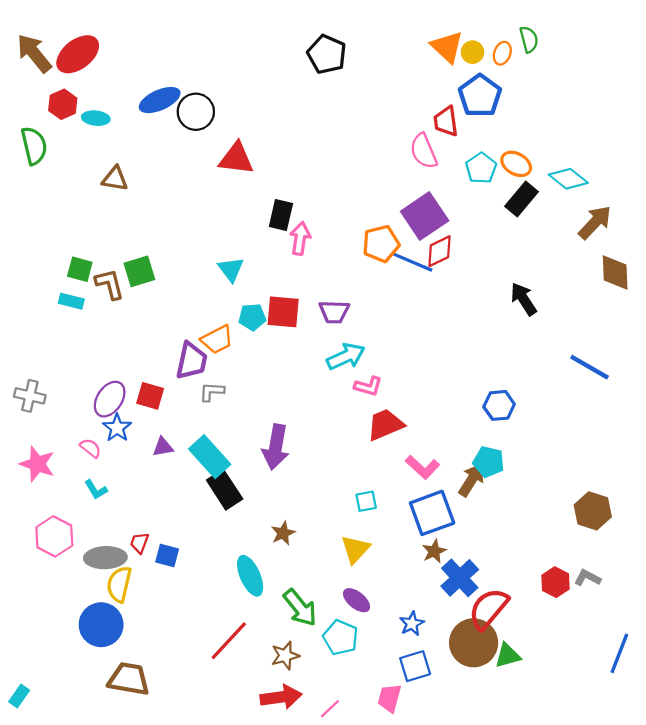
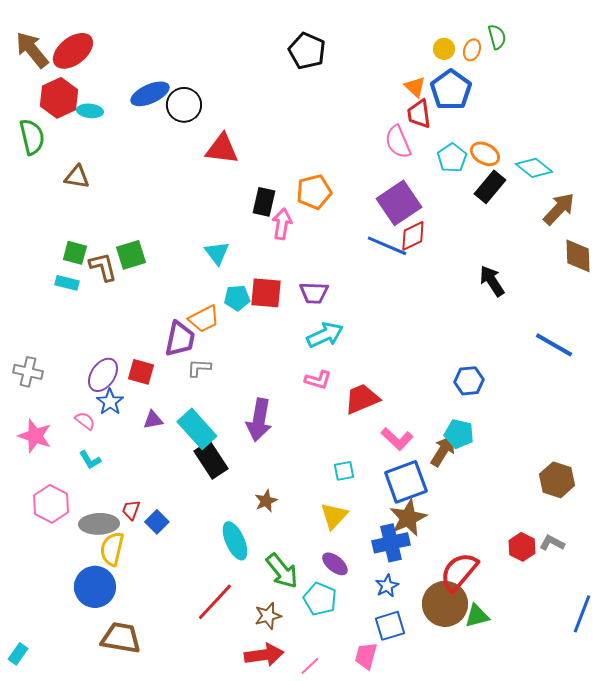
orange triangle: (447, 47) -> (415, 87), moved, size x0.7
red hexagon: (63, 104) -> (59, 98), size x1.4
brown triangle: (115, 179) -> (77, 177), moved
orange pentagon: (381, 244) -> (314, 192), moved
pink L-shape: (368, 386) -> (318, 380), moved
brown star: (434, 551) -> (408, 518), size x1.6
blue square: (167, 556) -> (157, 522), turned 30
blue cross: (460, 578) -> (391, 543), moved, turned 30

